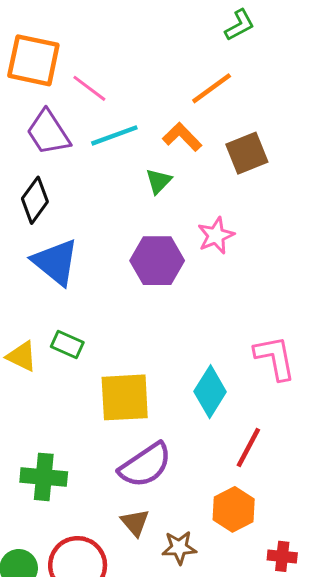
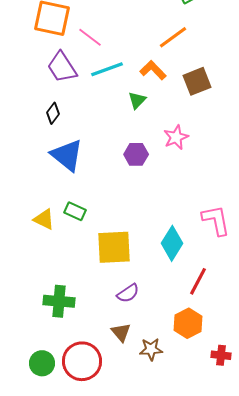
black diamond: (35, 200) -> (53, 113), size x0.7
purple hexagon: (157, 261) -> (136, 154), size x0.7
purple semicircle: (145, 465) -> (128, 293), size x0.6

